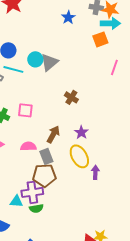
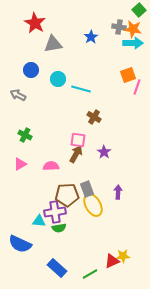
orange square: (100, 39) -> (128, 75), moved
gray triangle: (49, 62) -> (53, 44), moved, turned 30
cyan line: (13, 69) -> (81, 89), moved
pink square: (25, 110) -> (78, 140), moved
gray rectangle: (46, 156) -> (87, 189), moved
yellow ellipse: (79, 156) -> (93, 205), moved

